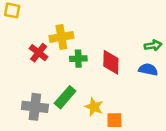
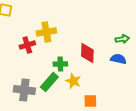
red cross: (39, 53) -> (27, 45), turned 35
green cross: (78, 59) -> (60, 64), moved
yellow star: (94, 107) -> (73, 81), moved

